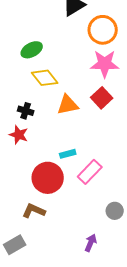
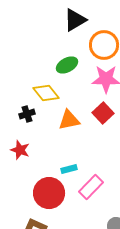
green ellipse: (32, 50) -> (67, 65), moved
black cross: (26, 111) -> (27, 114), moved, turned -35

